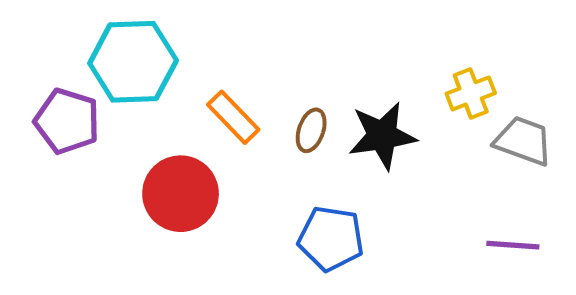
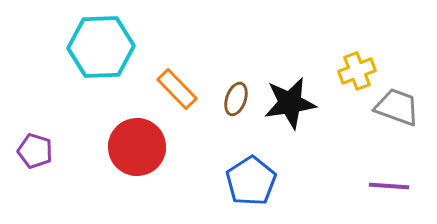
purple pentagon: (67, 121) -> (35, 151), moved, size x0.7
blue pentagon: (331, 239) -> (251, 181), turned 30

